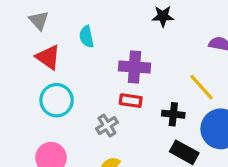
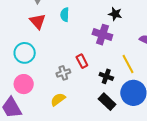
purple cross: (134, 67) -> (102, 35), moved
cyan circle: (57, 100) -> (25, 53), moved
red rectangle: (131, 101) -> (82, 61), turned 40

